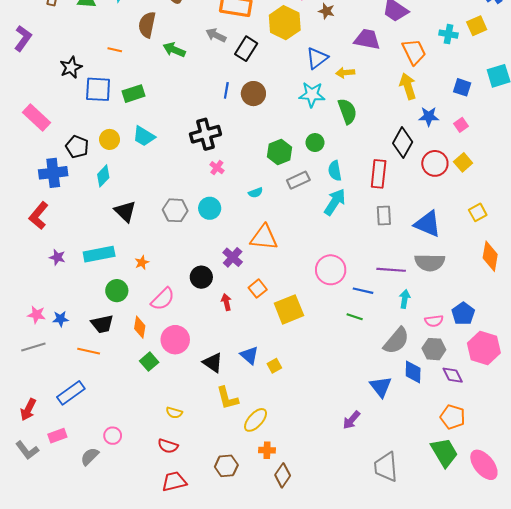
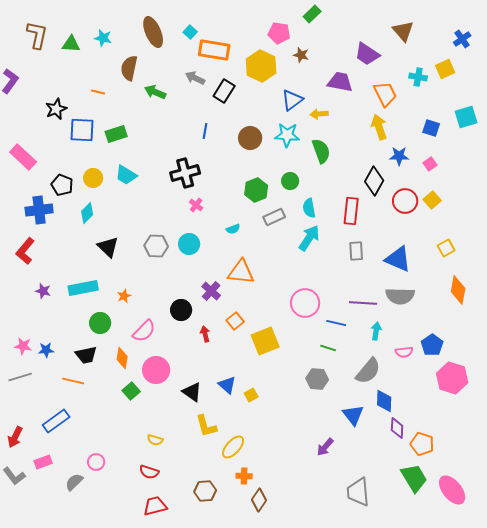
brown circle: (253, 94) -> (250, 138), moved
gray hexagon: (434, 349) -> (317, 379), moved
purple diamond: (453, 375) -> (397, 428), moved, turned 30

